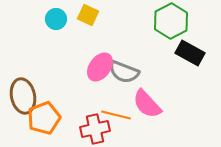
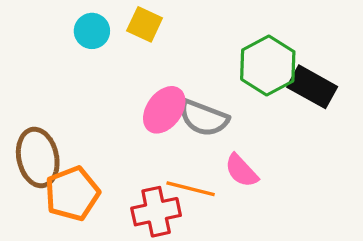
green hexagon: (171, 21) -> (268, 65), moved
pink semicircle: (147, 104) -> (241, 171), size x0.7

